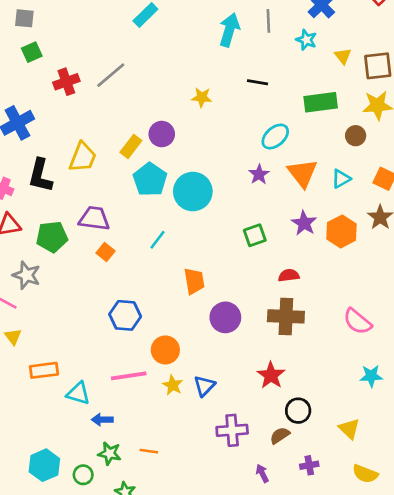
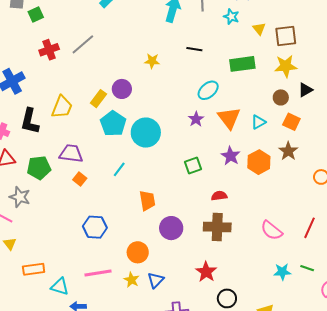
green square: (32, 52) -> (36, 15), moved
brown circle: (356, 136) -> (281, 97), moved
orange circle: (165, 350) -> (138, 252), moved

